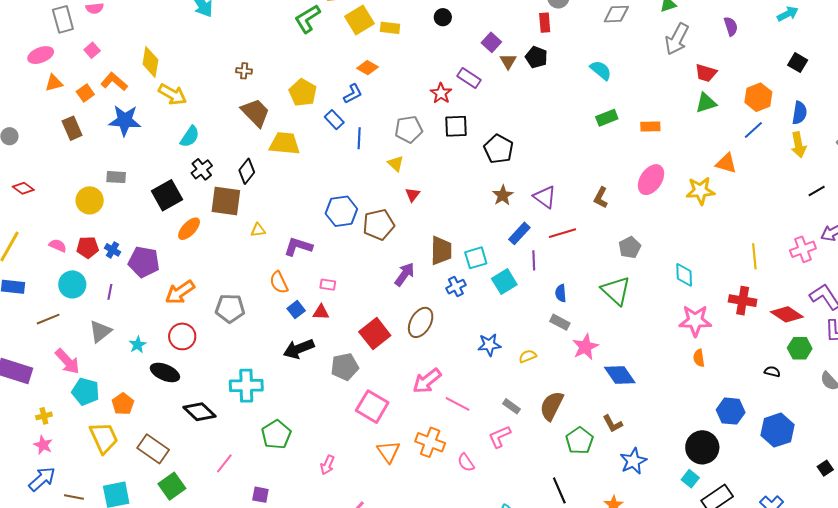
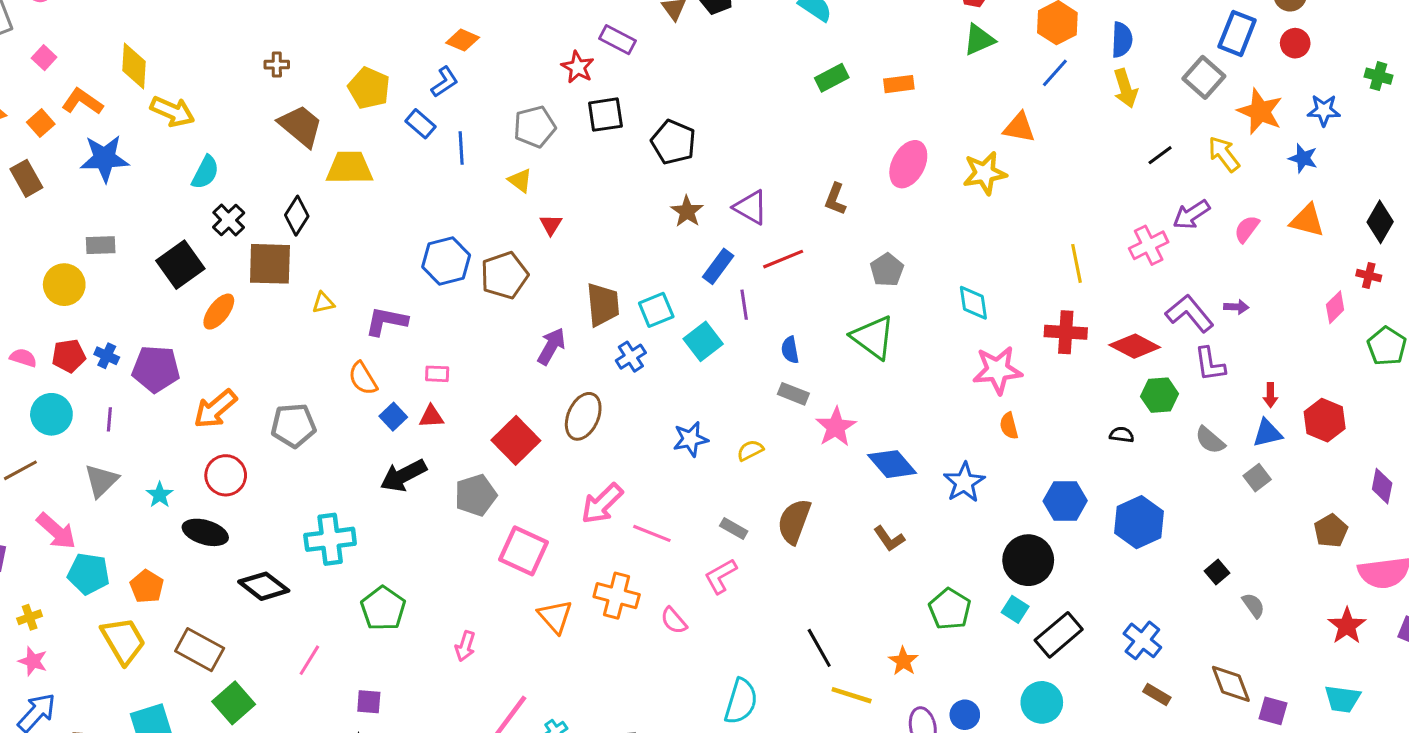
green pentagon: (579, 441) -> (950, 609), moved
blue star: (633, 461) -> (964, 482), moved

